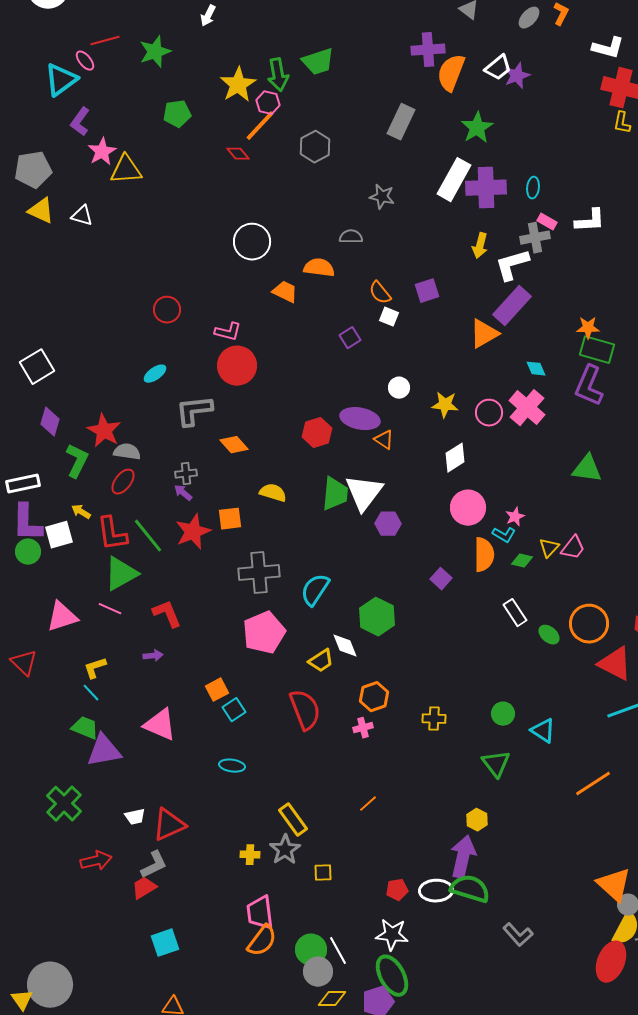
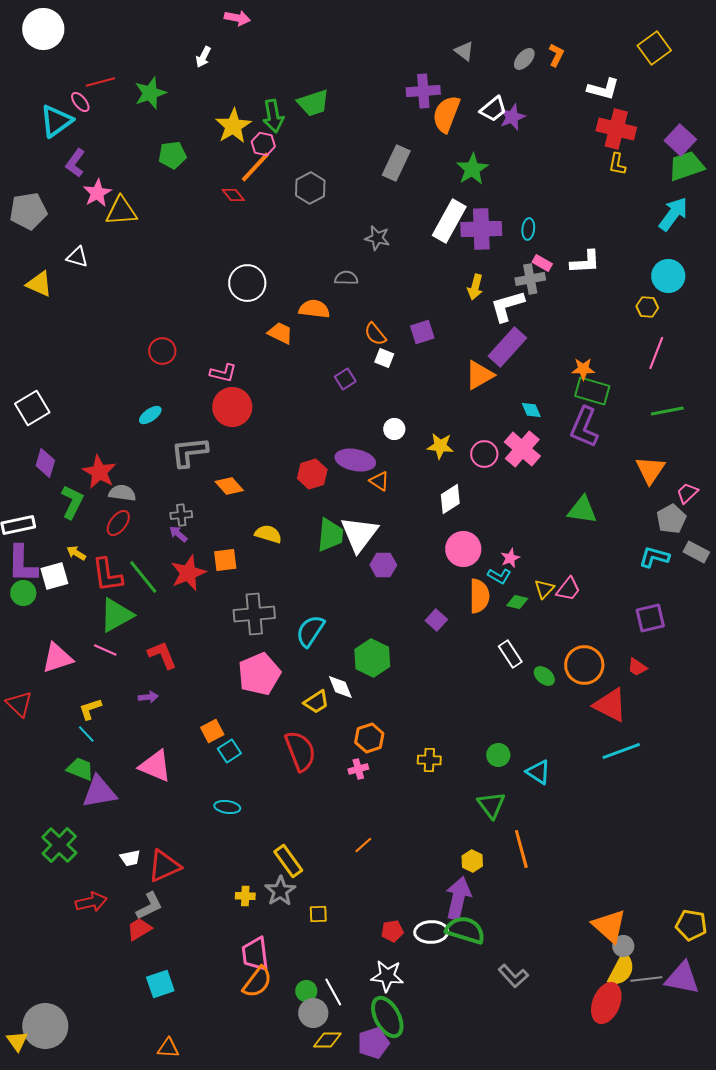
yellow triangle: (41, 211) -> (39, 284), moved
orange line: (593, 784) -> (521, 849), moved, turned -72
green circle: (311, 950) -> (306, 991), size x0.7

